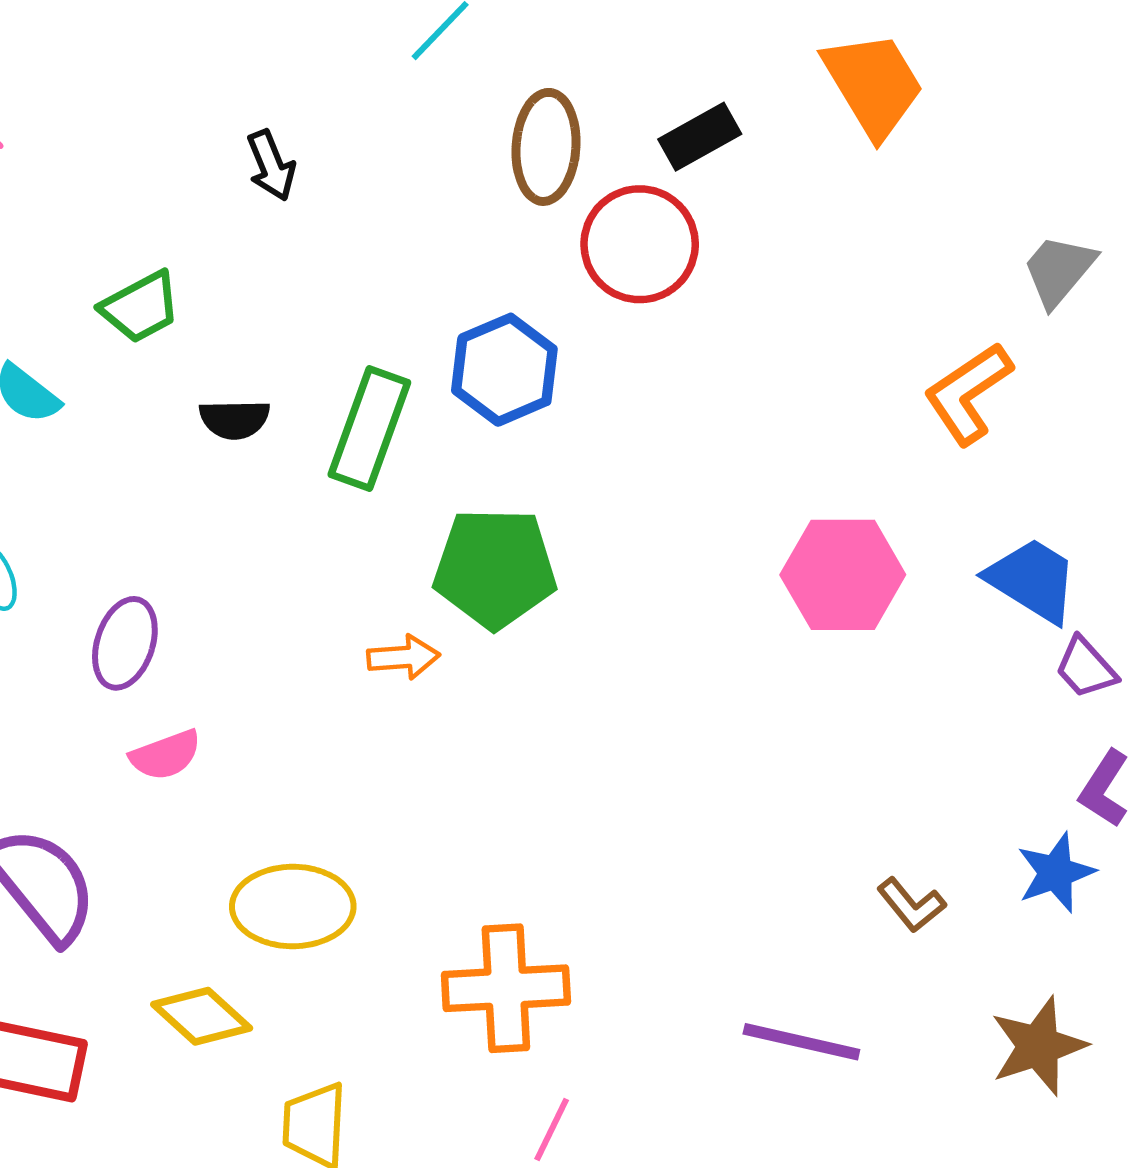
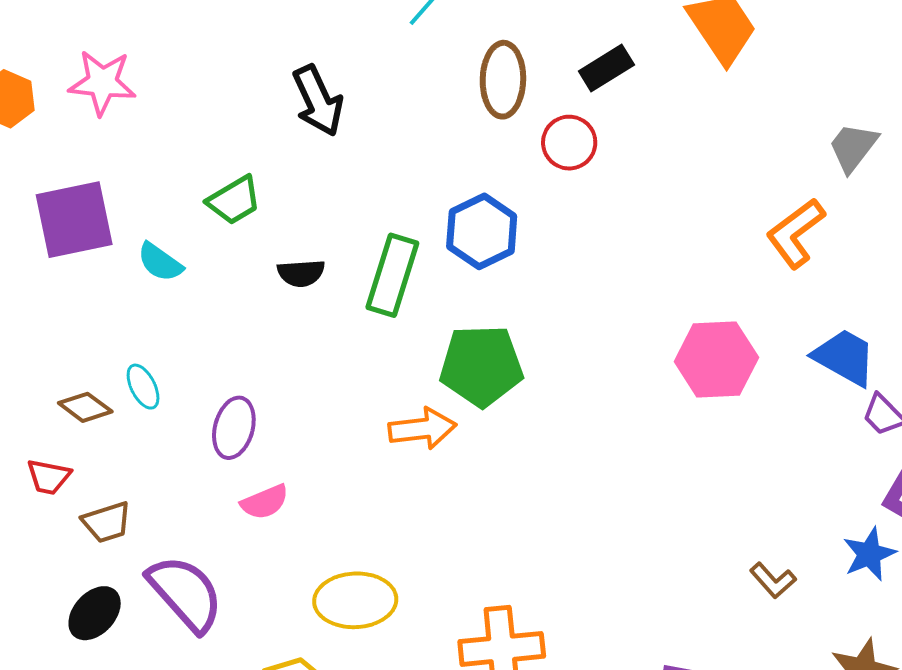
black arrow: (271, 166) -> (318, 101), size x1.5
red circle: (640, 244) -> (569, 143), size x0.7
orange arrow: (403, 657) -> (422, 429), size x1.4

